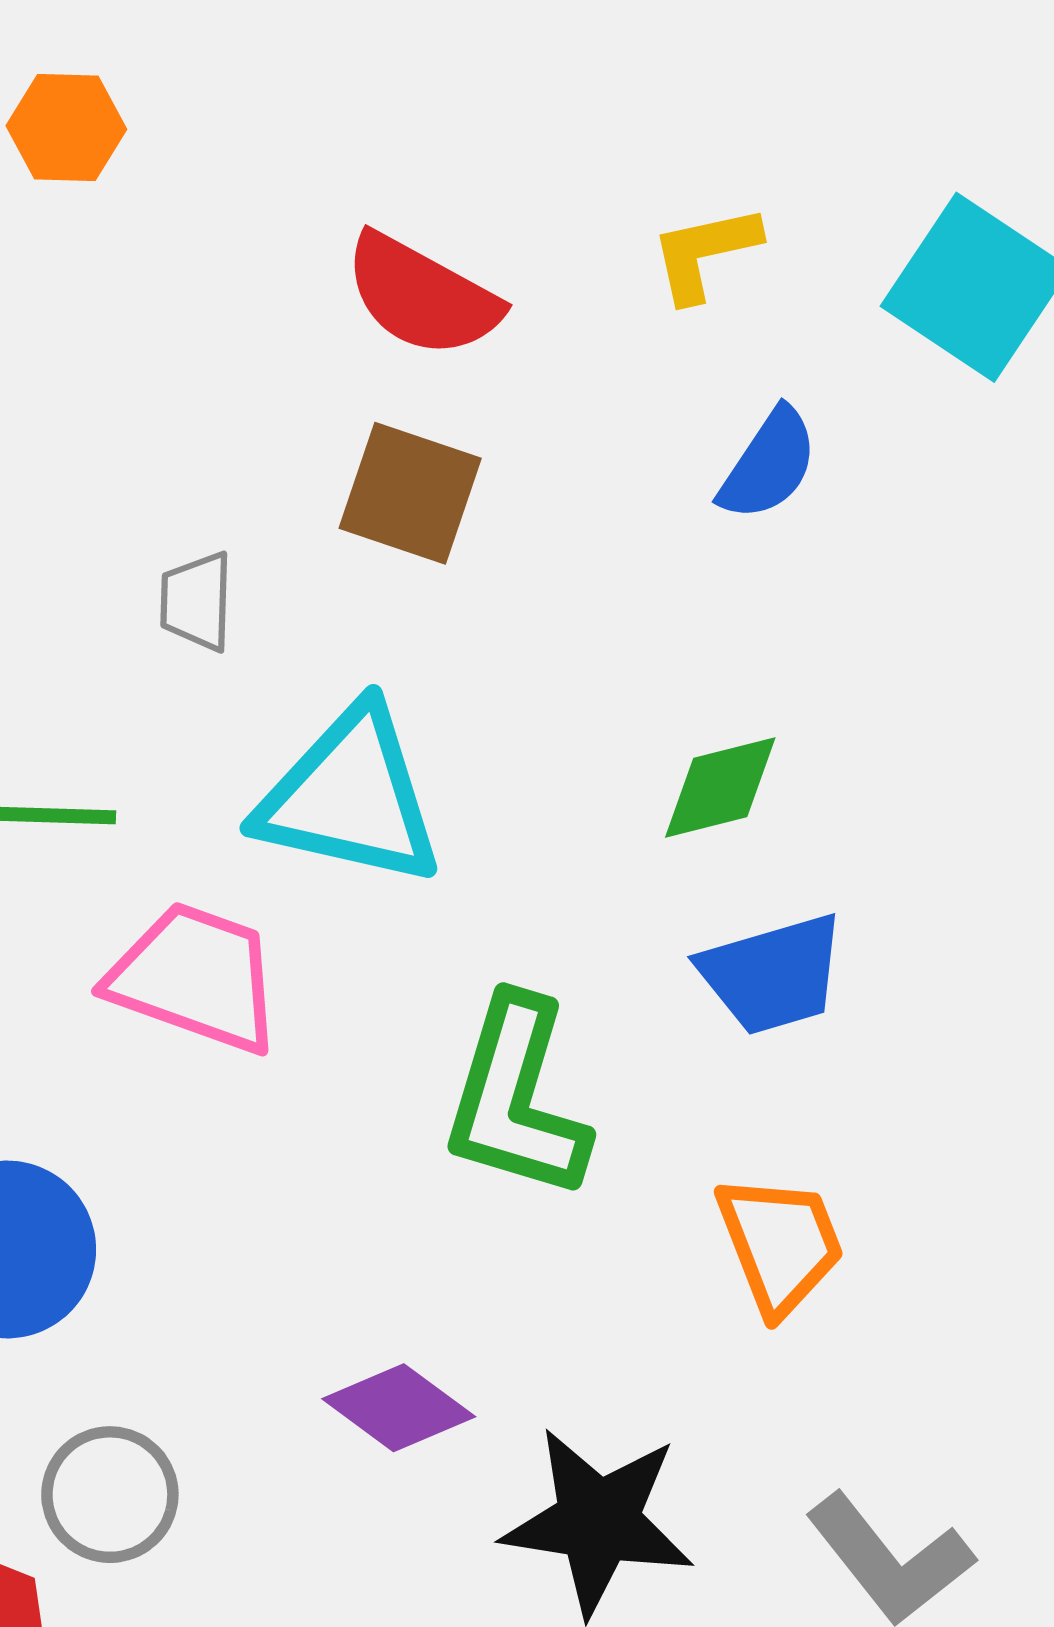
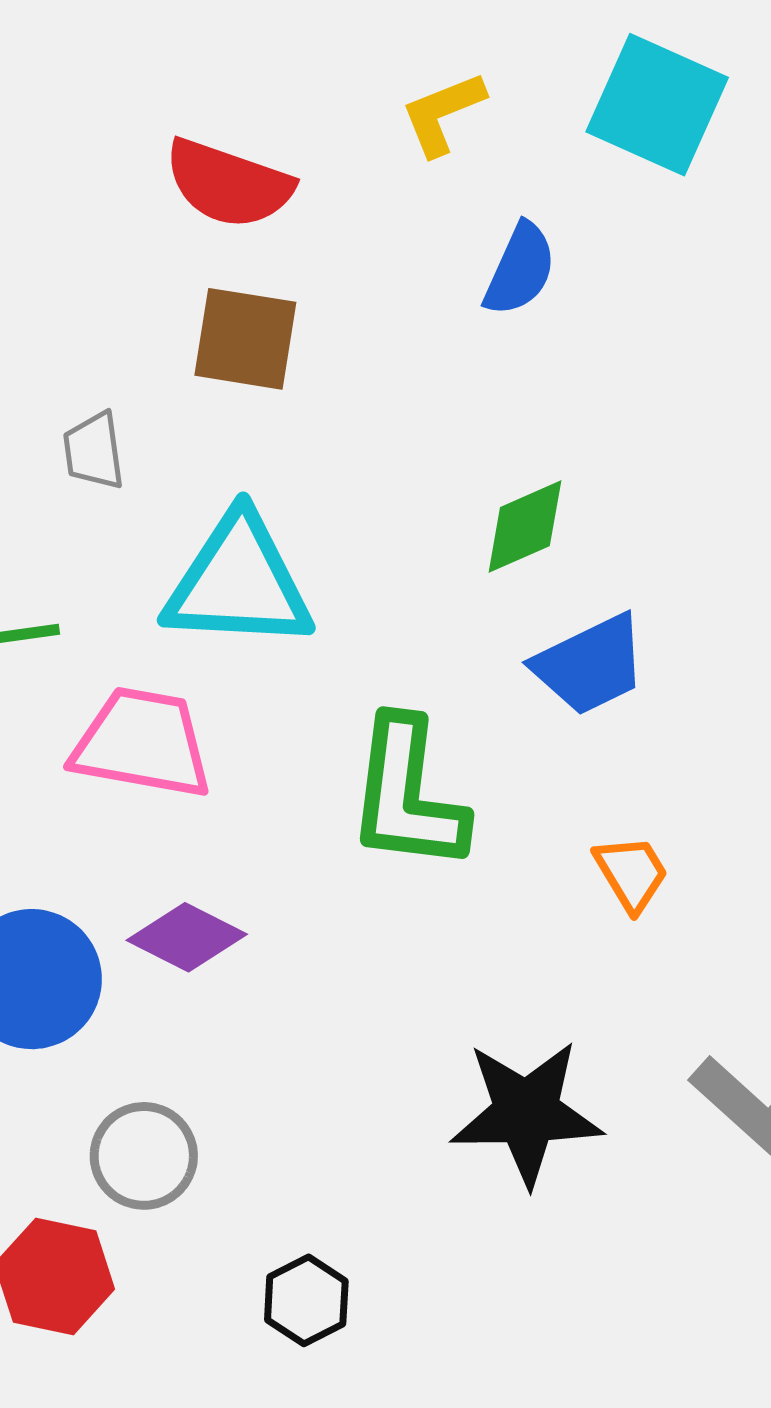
orange trapezoid: (780, 1244) -> (631, 873), size x0.7
purple diamond: (399, 1408) -> (187, 937), moved

